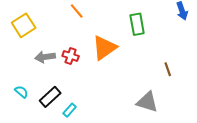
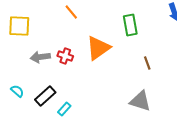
yellow square: (24, 25) -> (19, 26), turned 35
brown line: (168, 69) -> (147, 63), moved

